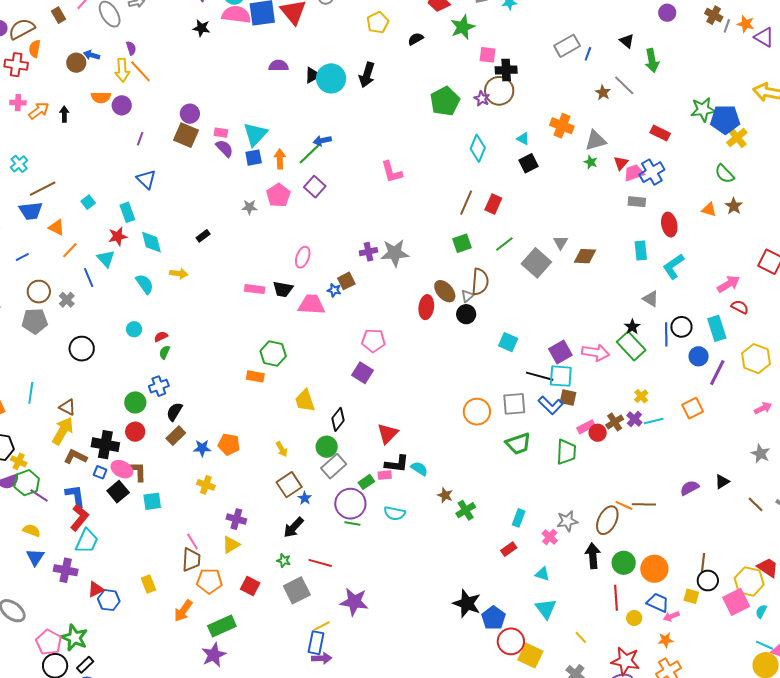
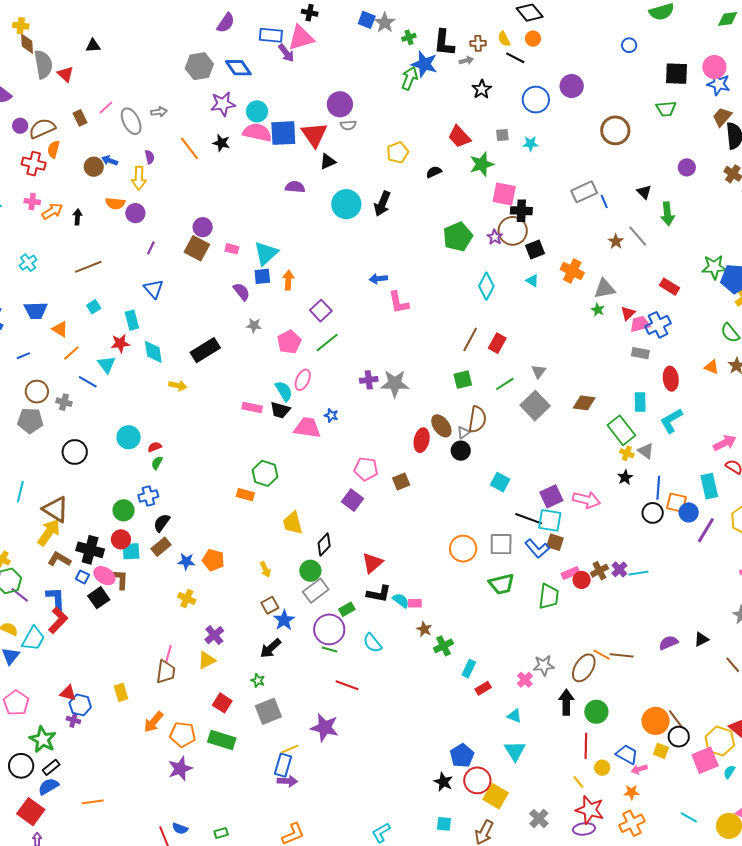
blue line: (588, 54) -> (604, 202), turned -48
pink square: (488, 55) -> (504, 194), size x1.4
orange line: (140, 71) -> (189, 148), moved
black triangle: (313, 75) -> (328, 161), moved
blue arrow: (322, 141) -> (378, 279), moved
purple semicircle: (225, 148) -> (241, 292), moved
green line: (309, 154) -> (327, 342), moved
black square: (528, 163) -> (535, 250), moved
brown line: (43, 189) -> (88, 267), moved
pink pentagon: (278, 195) -> (289, 342), moved
black rectangle: (203, 236) -> (205, 350), size x2.0
gray triangle: (561, 242) -> (539, 372), moved
blue line: (89, 277) -> (88, 382), turned -42
brown square: (346, 281) -> (401, 481), moved
cyan semicircle: (145, 284) -> (284, 391), moved
gray cross: (67, 300) -> (64, 402), turned -35
black circle: (681, 327) -> (653, 513), moved
cyan circle: (134, 329) -> (129, 437), size x1.5
green rectangle: (631, 346) -> (621, 430), moved
yellow cross: (641, 396) -> (627, 453), moved, turned -32
brown triangle: (67, 407) -> (56, 509), size x1.6
orange square: (693, 408) -> (676, 503), moved, turned 35
pink rectangle: (385, 475) -> (415, 603), moved
brown square: (289, 485) -> (270, 605), size x0.7
blue star: (305, 498) -> (284, 620), size x1.5
cyan square: (152, 501) -> (131, 551), moved
cyan semicircle: (395, 513) -> (372, 643), turned 35
cyan rectangle: (519, 518) -> (469, 669), moved
purple cross: (236, 519) -> (214, 635), turned 30
cyan trapezoid: (87, 541) -> (33, 639), moved
pink line: (192, 541) -> (169, 654), turned 42
red line: (320, 563) -> (347, 685), moved
brown line: (703, 563) -> (675, 719), turned -48
orange circle: (654, 569) -> (656, 721), moved
purple cross: (66, 570) -> (73, 720), moved, size x0.6
orange pentagon: (209, 581) -> (183, 735), moved
red triangle: (96, 589) -> (68, 693), turned 36
black star: (467, 604) -> (443, 782), moved, size x0.7
green rectangle: (222, 626) -> (222, 740), moved, turned 36
yellow line: (581, 637) -> (578, 782), moved
pink pentagon: (49, 642) -> (16, 703), moved
cyan line: (765, 645) -> (689, 817), moved

